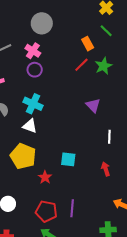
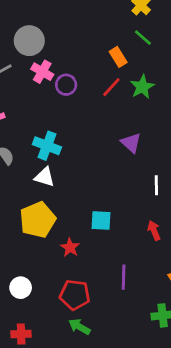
gray circle: (42, 23) -> (29, 41), moved
purple circle: (35, 70) -> (66, 85), moved
yellow pentagon: (23, 156) -> (38, 220), turned 30
purple line: (72, 208) -> (124, 277), moved

